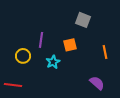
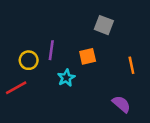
yellow circle: (23, 56) -> (29, 60), moved
red line: (13, 85) -> (16, 88), moved, turned -36

